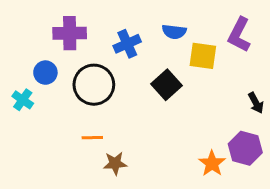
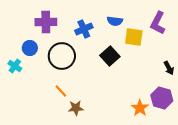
orange line: (92, 138) -> (61, 91), turned 48

